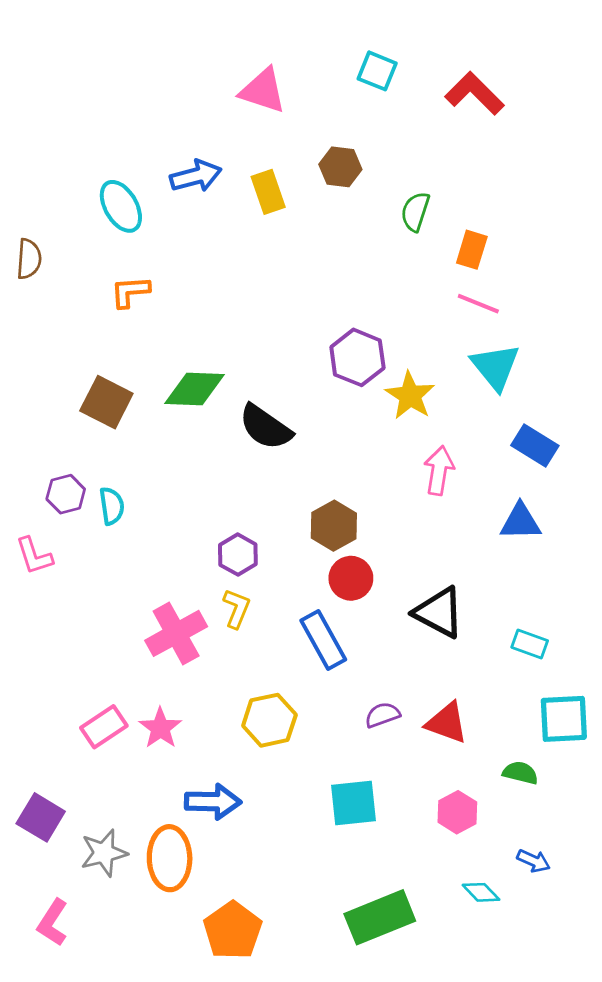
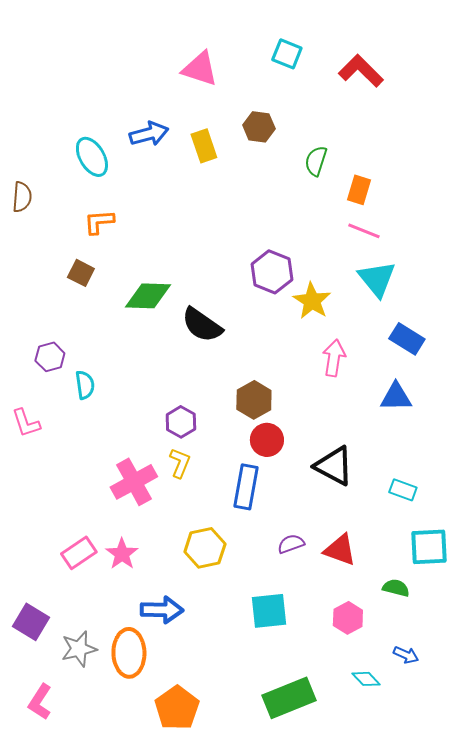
brown square: (106, 402) -> (81, 273), moved, size x0.7
purple hexagon: (66, 494) -> (50, 357), moved
blue rectangle: (323, 640) -> (246, 487), turned 39

